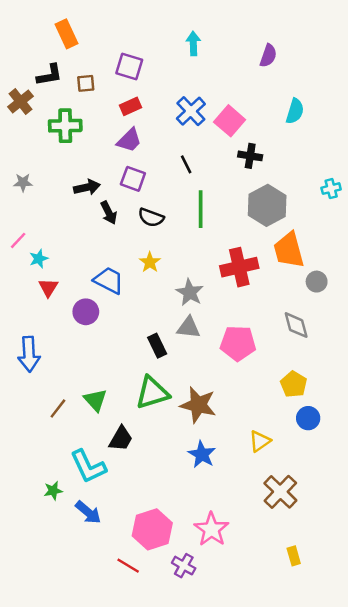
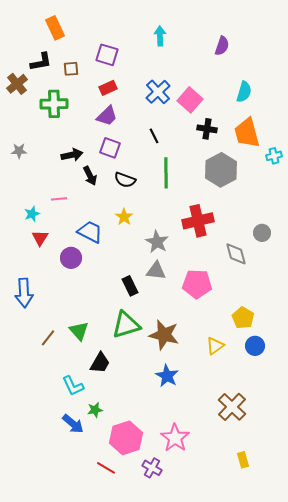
pink line: (18, 240) -> (59, 199), moved, turned 42
orange trapezoid: (289, 250) -> (247, 133), moved
gray diamond: (296, 325) -> (236, 254), moved
yellow triangle: (260, 441) -> (215, 346), moved
cyan L-shape: (88, 466) -> (73, 386), size x0.7
green star: (53, 491) -> (95, 410), moved

